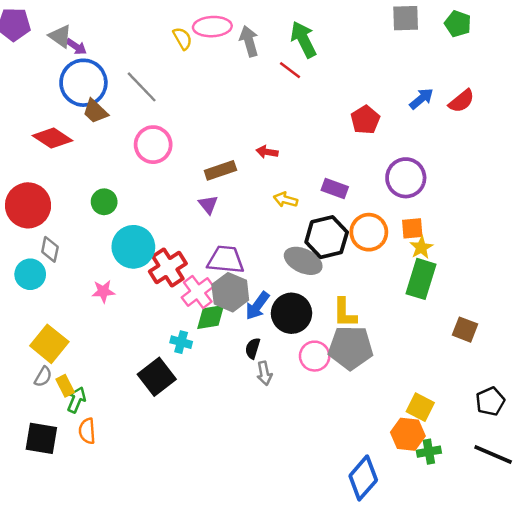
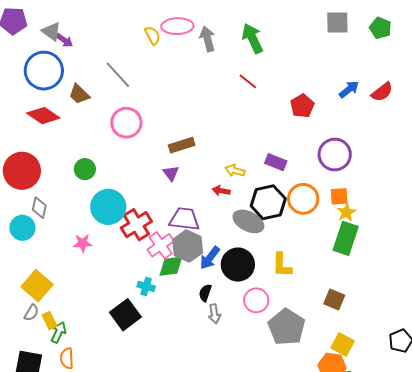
red line: (290, 70) -> (248, 81), moved
blue circle: (83, 83) -> (44, 71), moved
red arrow: (267, 152) -> (221, 191), moved
brown square: (465, 330) -> (334, 300), moved
gray pentagon: (351, 348) -> (287, 327), moved, turned 30

